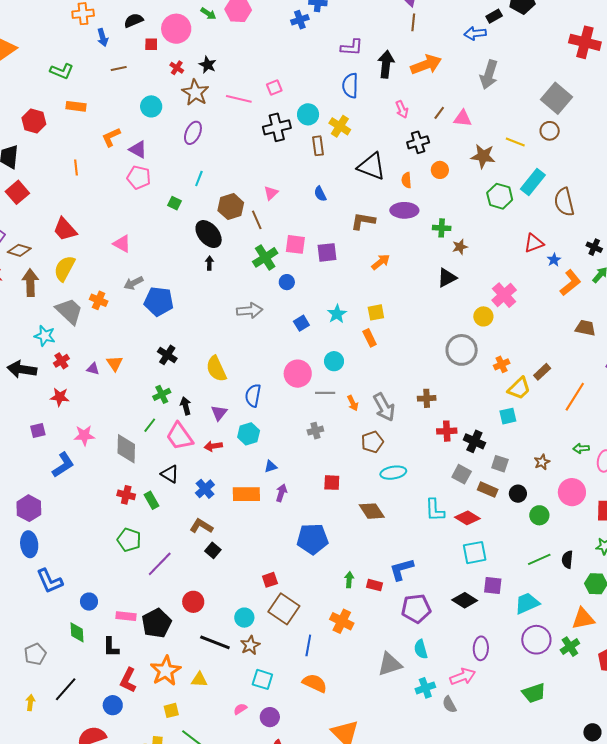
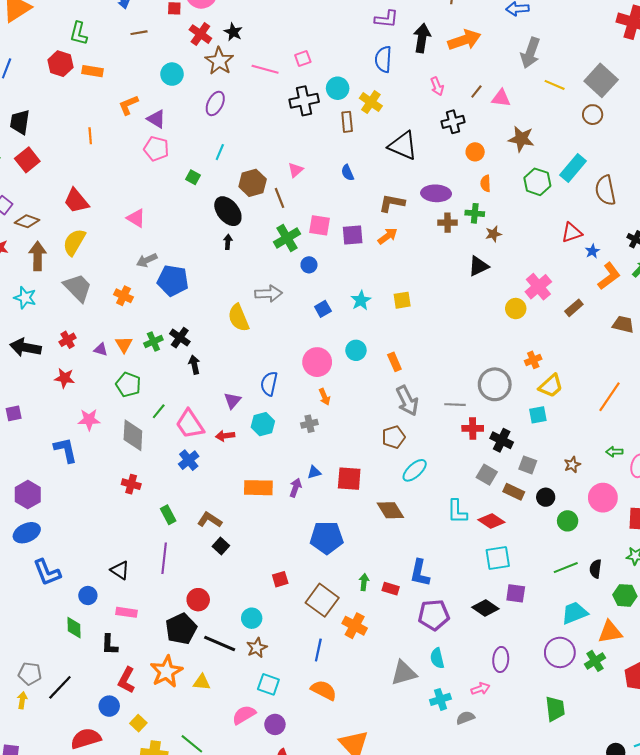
red cross: (177, 68) -> (200, 34), size x1.5
green L-shape: (62, 71) -> (79, 33), turned 80
red hexagon: (34, 121) -> (60, 64), moved
yellow line: (515, 142) -> (555, 85), moved
orange semicircle: (406, 180) -> (486, 183), moved
orange arrow: (381, 262) -> (388, 236), moved
orange cross: (99, 300) -> (123, 296), moved
cyan star: (45, 336) -> (25, 298), moved
orange rectangle: (370, 338) -> (394, 362), moved
gray circle: (462, 350) -> (495, 384), moved
yellow semicircle: (216, 369) -> (239, 318), moved
brown rectangle: (542, 372) -> (574, 308), moved
gray line: (325, 393) -> (455, 405), moved
green cross: (162, 394) -> (153, 341), moved
brown cross: (427, 398) -> (448, 223), moved
orange arrow: (353, 403) -> (325, 397), moved
black arrow: (186, 406) -> (194, 365), moved
purple square: (38, 430) -> (14, 413), moved
gray cross: (315, 431) -> (309, 424), moved
blue L-shape: (63, 465) -> (66, 450), turned -72
blue triangle: (271, 467) -> (314, 472), moved
cyan ellipse: (393, 473) -> (415, 470), turned -35
black triangle: (170, 474) -> (120, 570), moved
red square: (332, 483) -> (349, 479), size x1.4
blue cross: (205, 489) -> (189, 460), moved
green rectangle: (152, 500) -> (168, 515), moved
green pentagon: (129, 540) -> (128, 385), moved
blue ellipse: (29, 544) -> (27, 533), turned 70
purple line: (160, 564) -> (164, 558), turned -40
blue L-shape: (402, 569) -> (420, 573), turned -64
cyan trapezoid: (527, 603) -> (575, 613), moved
brown square: (284, 609) -> (322, 600), moved
black pentagon: (157, 623) -> (181, 629), moved
gray pentagon: (35, 654) -> (30, 673), moved, turned 30
pink arrow: (463, 677) -> (480, 689), size x0.7
green trapezoid: (534, 693) -> (555, 709), turned -80
gray semicircle: (449, 704) -> (465, 718), turned 96
pink semicircle: (240, 709) -> (244, 715), size x1.6
yellow square: (171, 710) -> (138, 723), moved, turned -35

